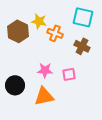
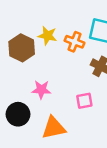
orange cross: (55, 33) -> (75, 42), moved
pink star: (45, 70) -> (41, 90), moved

